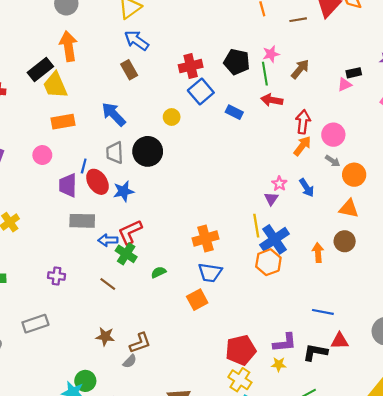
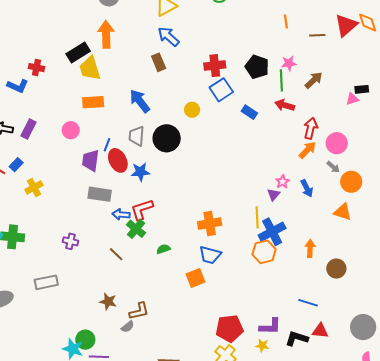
brown circle: (345, 241) -> (336, 269), moved

